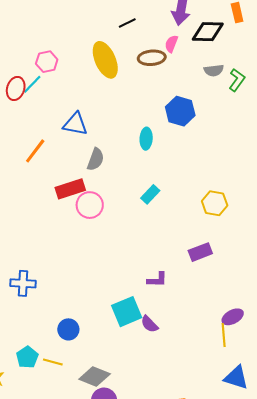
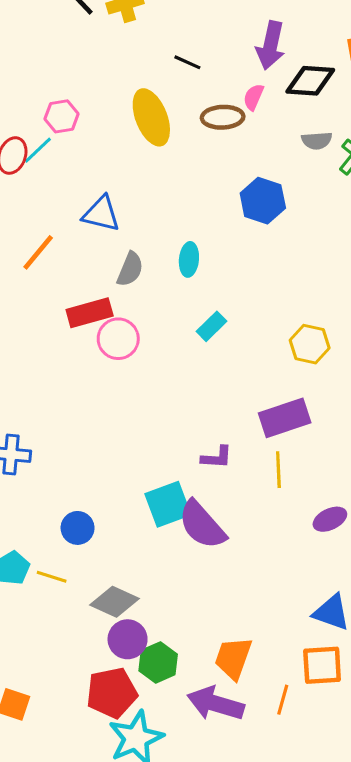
black line: (127, 23) -> (187, 62), turned 48
cyan ellipse: (146, 139) -> (189, 259), moved
purple rectangle: (200, 252) -> (285, 418), size x1.4
purple semicircle: (149, 324) -> (202, 525), size x1.8
yellow line: (224, 335) -> (278, 470), moved

